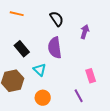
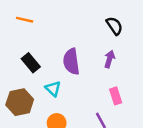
black semicircle: (57, 19) -> (114, 26), moved
purple arrow: (85, 32) -> (109, 59), moved

